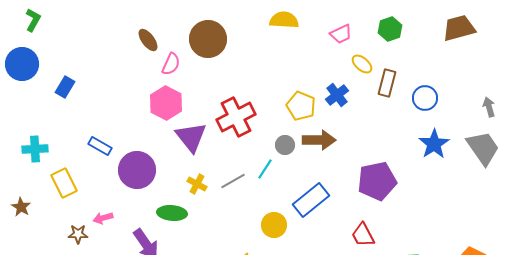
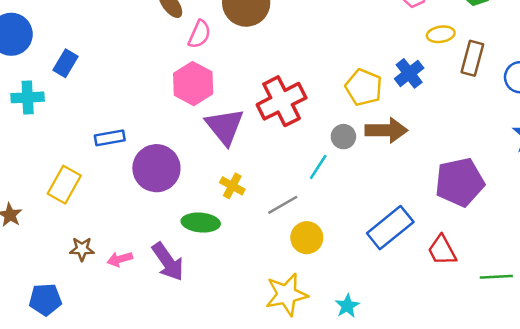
yellow ellipse: (362, 64) -> (441, 34), turned -50
blue rectangle: (100, 146) -> (110, 138), turned -40
cyan cross: (35, 149) -> (28, 97), moved
gray line: (233, 181) -> (283, 205), moved
yellow rectangle: (64, 183) -> (64, 185), turned 56
blue rectangle: (311, 200) -> (390, 228), moved
pink arrow: (103, 218) -> (120, 259), moved
yellow circle: (274, 225) -> (307, 238), moved

